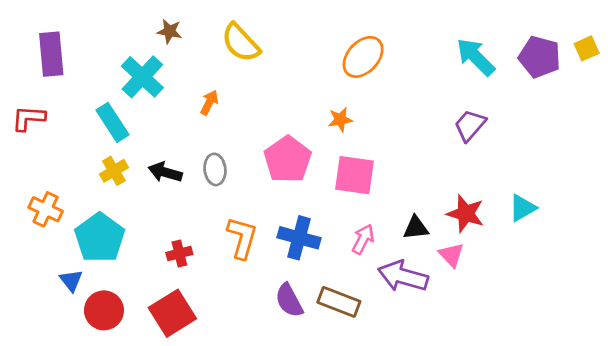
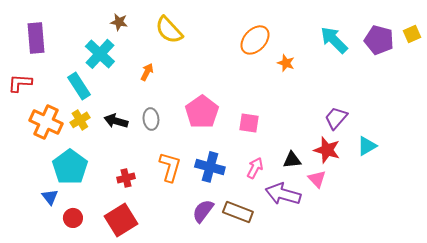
orange star: (340, 120) -> (286, 63), moved, turned 30
purple trapezoid: (470, 125) -> (336, 118), moved
pink square: (355, 175) -> (249, 123), size x0.7
orange cross: (46, 209) -> (46, 122), moved, size x1.4
purple semicircle: (289, 300) -> (203, 211), turned 65
red circle: (104, 310) -> (73, 218), size x0.7

